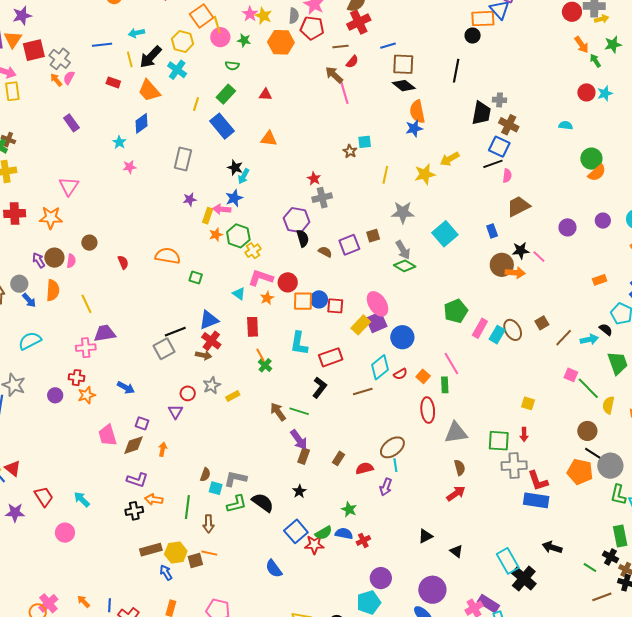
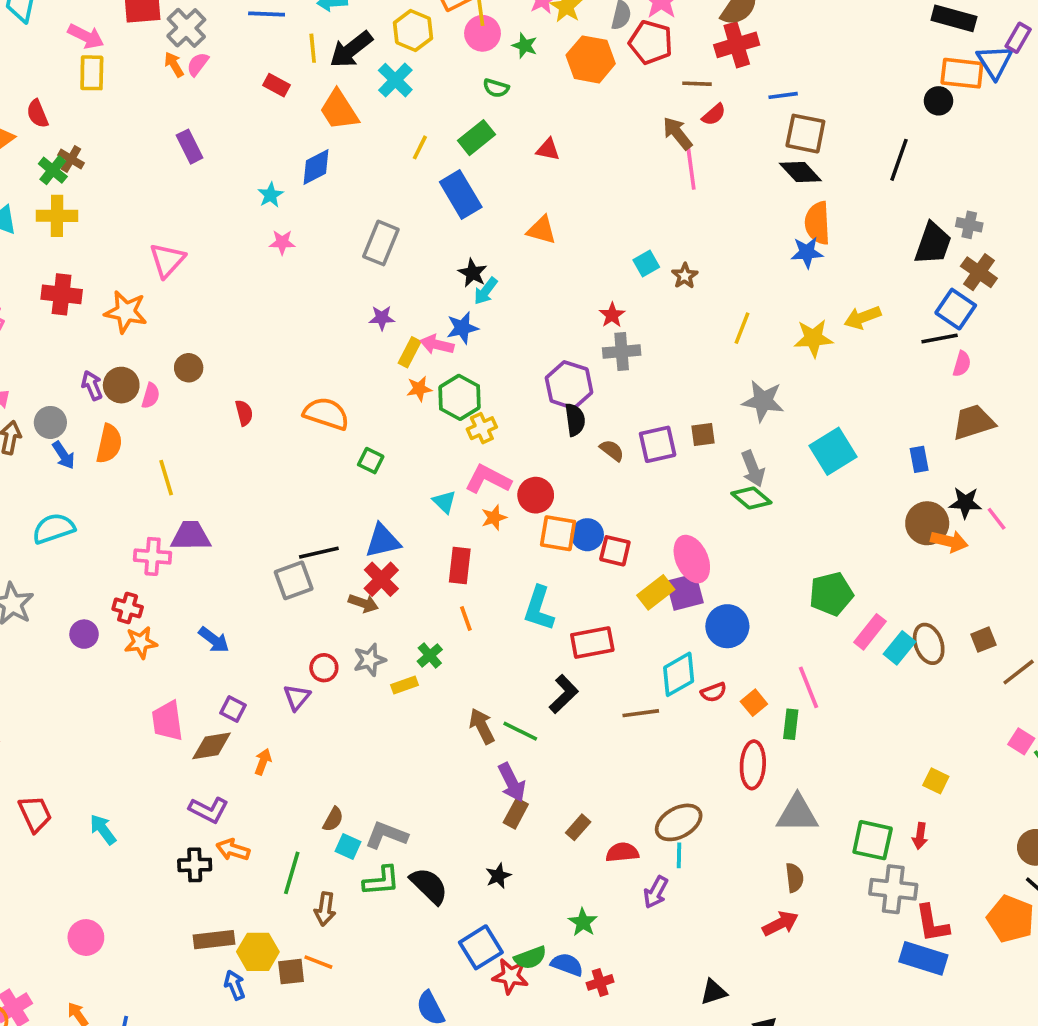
cyan square: (365, 142) -> (646, 263), moved, turned -32
green cross: (265, 365) -> (430, 655), moved
pink circle: (65, 533) -> (86, 938), moved

